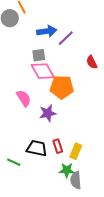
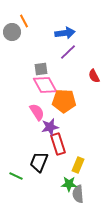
blue arrow: (47, 31) -> (65, 33), moved
pink semicircle: (24, 98) -> (37, 112), moved
red rectangle: (58, 146) -> (58, 144), moved, size x1.5
black trapezoid: (37, 148) -> (39, 162), turned -80

